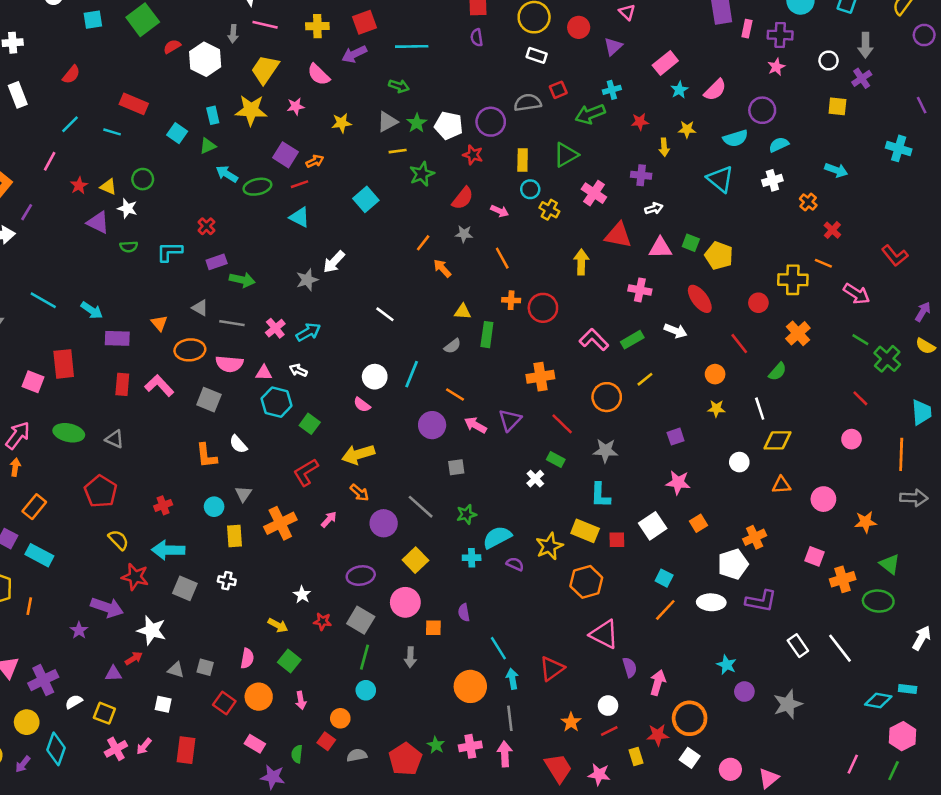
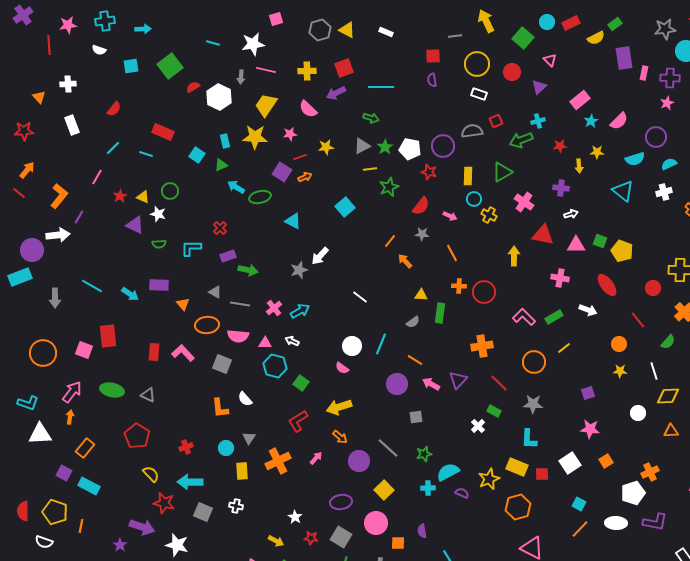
red line: (299, 184) -> (300, 157), moved
purple rectangle: (117, 338) -> (159, 285), moved

